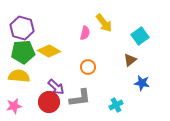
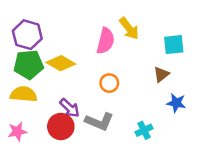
pink semicircle: (85, 33) -> (106, 41), size x1.5
cyan square: (140, 36) -> (174, 45), turned 30
gray L-shape: (80, 98) -> (99, 122), turned 30

